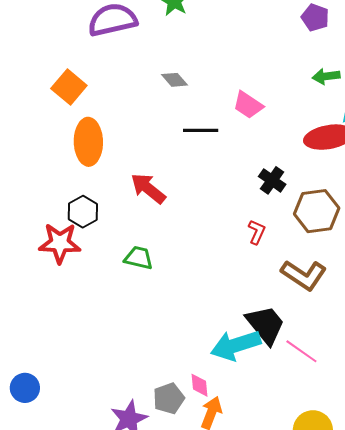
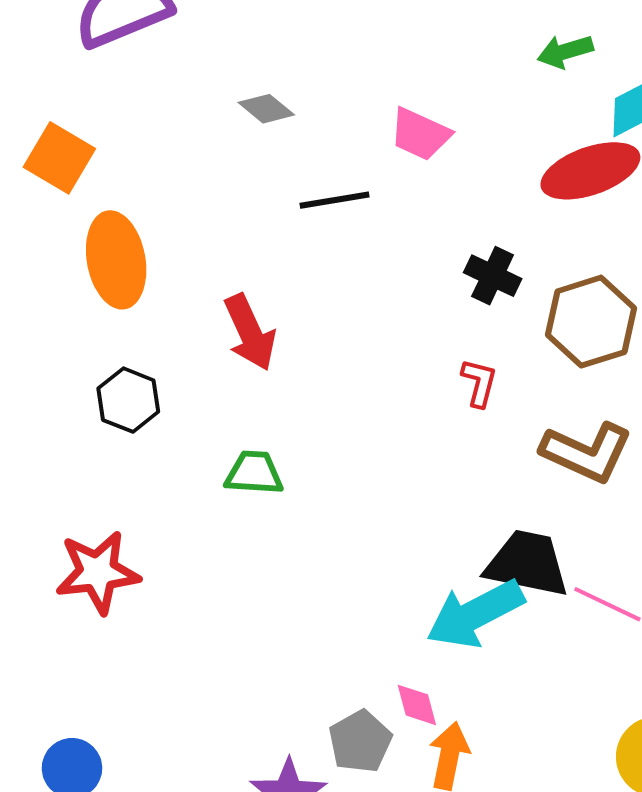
red arrow: (148, 188) -> (250, 332), turned -144
red star: (60, 243) -> (98, 572), moved
black trapezoid: (265, 325) -> (527, 563), turned -30

